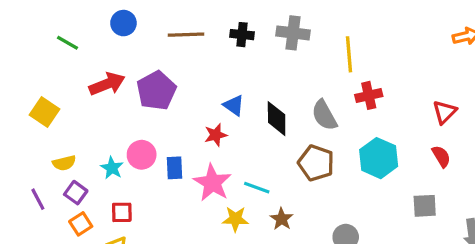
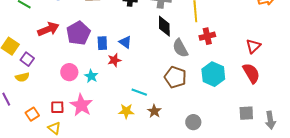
black diamond: (277, 119) -> (164, 26), moved
red semicircle: (441, 156) -> (251, 73), size x1.5
cyan star: (112, 168) -> (91, 76), moved
blue rectangle: (174, 168) -> (102, 43), moved
pink star: (212, 183) -> (81, 105), moved
purple square: (76, 193) -> (27, 59), moved
gray square: (425, 206) -> (246, 113), moved

